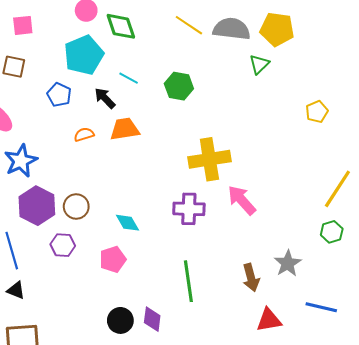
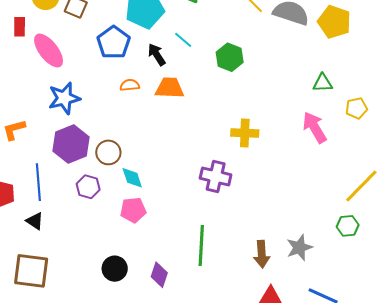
green triangle: (259, 64) -> (323, 83), moved, turned 30
blue pentagon: (59, 95) -> (114, 42), size x1.4
yellow cross: (209, 159) -> (245, 133), size x0.7
pink arrow: (242, 200) -> (315, 127), moved
cyan diamond: (127, 223) -> (132, 178), moved
black circle: (120, 320) -> (115, 269), moved

